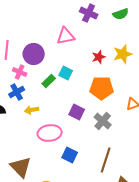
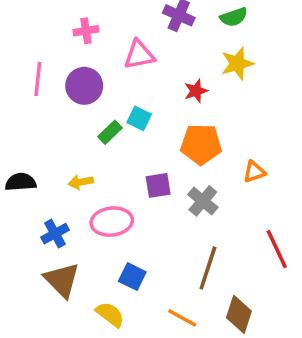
yellow star: (123, 54) -> (237, 63), moved
pink cross: (20, 72) -> (86, 31), moved, turned -32
blue cross: (17, 92) -> (55, 234), moved
purple square: (77, 112) -> (158, 185), turned -35
blue square: (70, 155) -> (132, 277), moved

